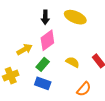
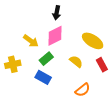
yellow ellipse: (75, 17) -> (93, 41), moved
yellow arrow: (24, 49) -> (31, 41), turned 56

